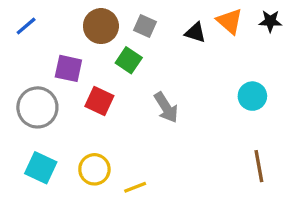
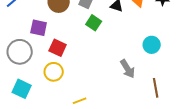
green square: (129, 60) -> (94, 23), moved
gray arrow: (166, 107) -> (128, 69), moved
yellow circle: (94, 169) -> (54, 72), moved

